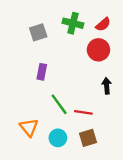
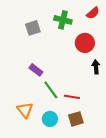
red semicircle: (103, 24) -> (93, 13), moved
purple rectangle: (42, 72) -> (36, 70), moved, turned -64
black arrow: (107, 86) -> (96, 67), moved

